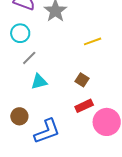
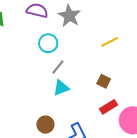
cyan circle: (20, 33) -> (48, 43), moved
gray line: (29, 58) -> (58, 67), moved

